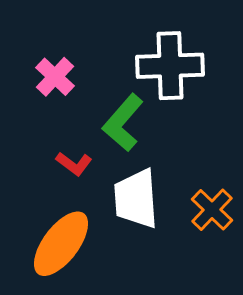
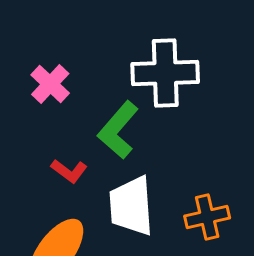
orange cross: (212, 210) -> (207, 217), turned 33

